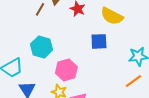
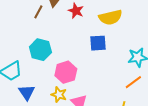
yellow semicircle: (112, 16) -> (110, 17), turned -40

